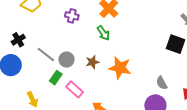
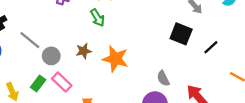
gray circle: (67, 60) -> (51, 56), moved
green rectangle: (56, 78) -> (38, 83), moved

